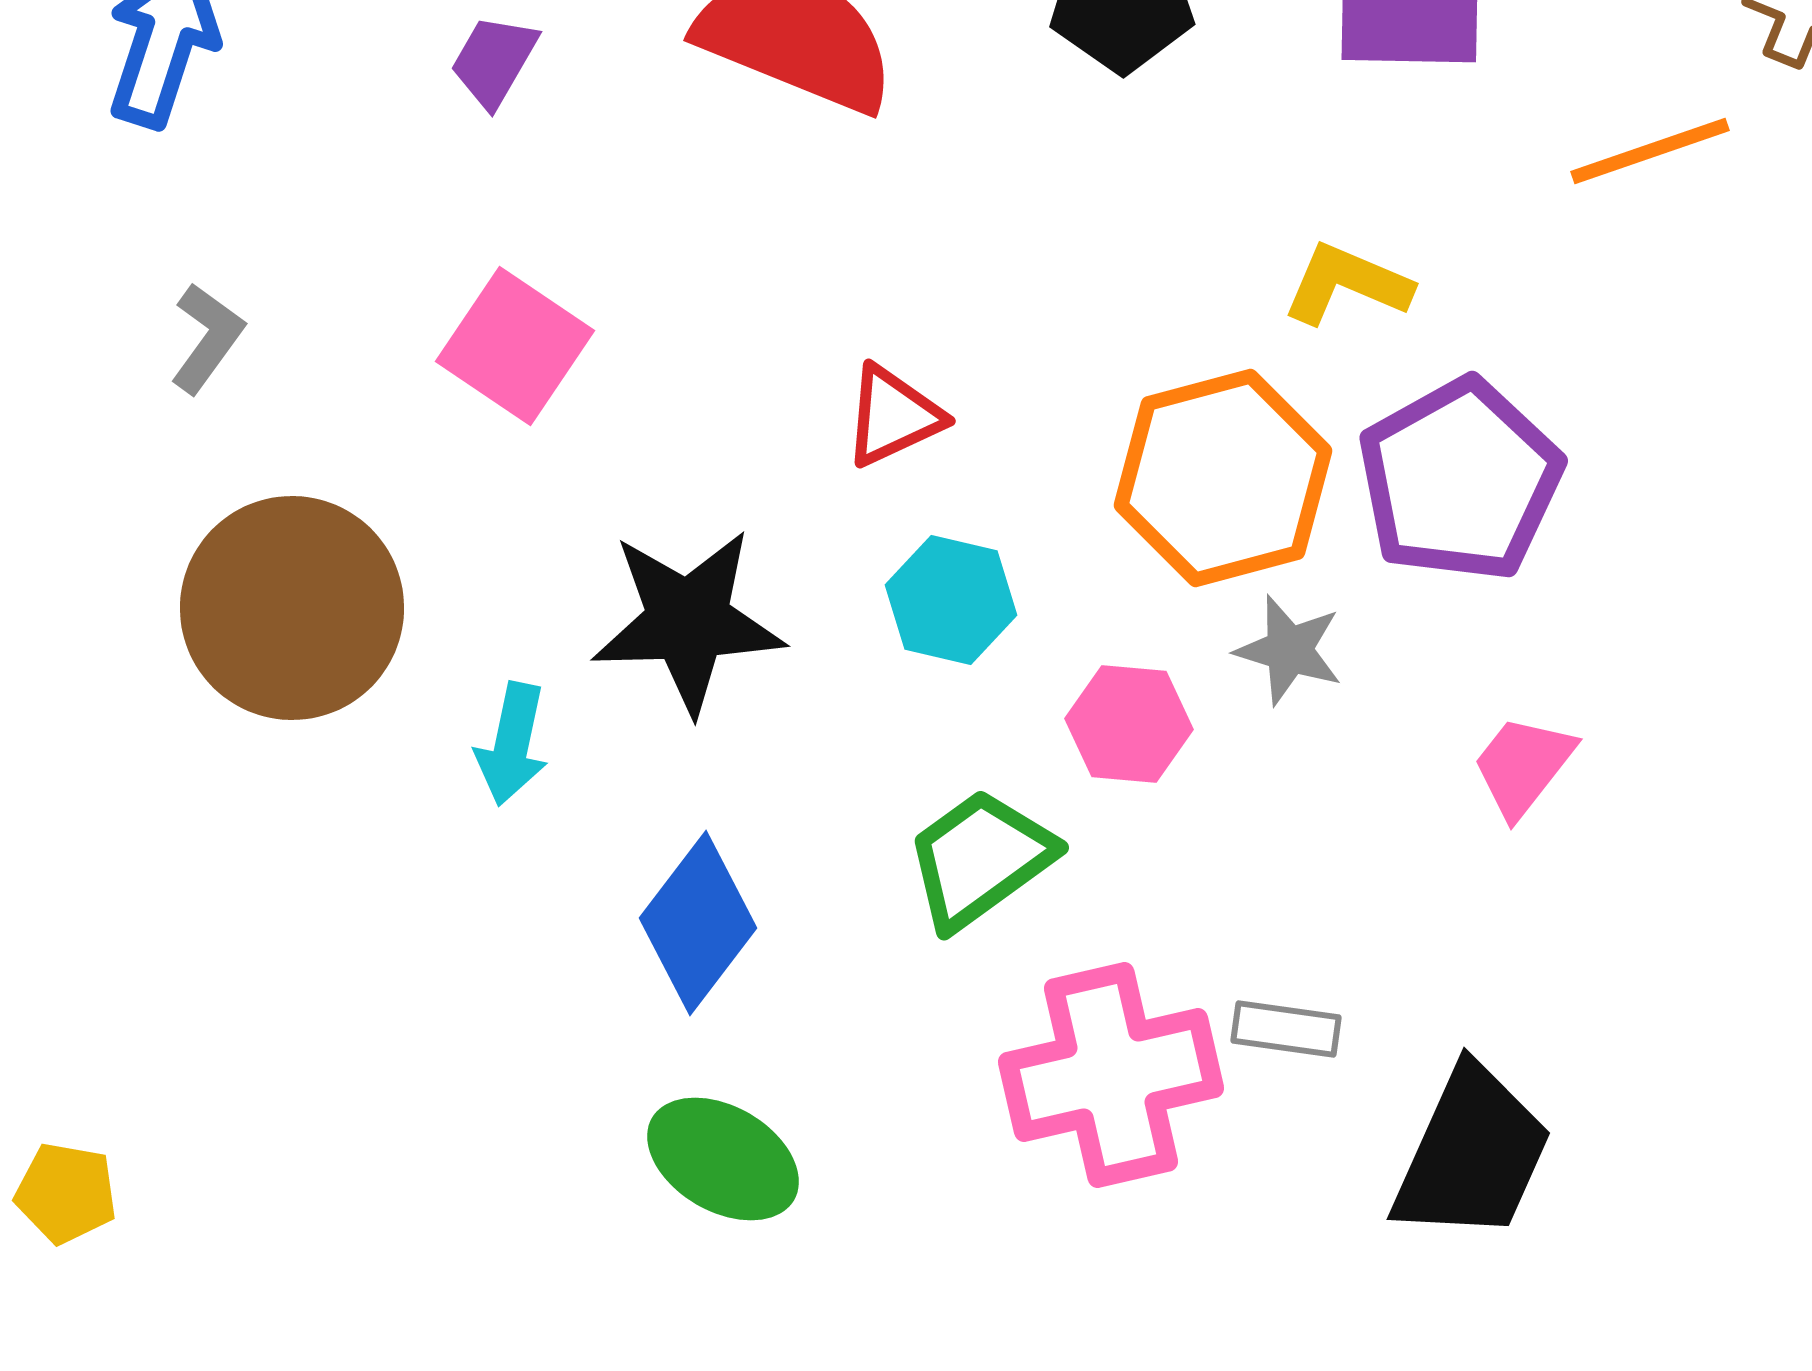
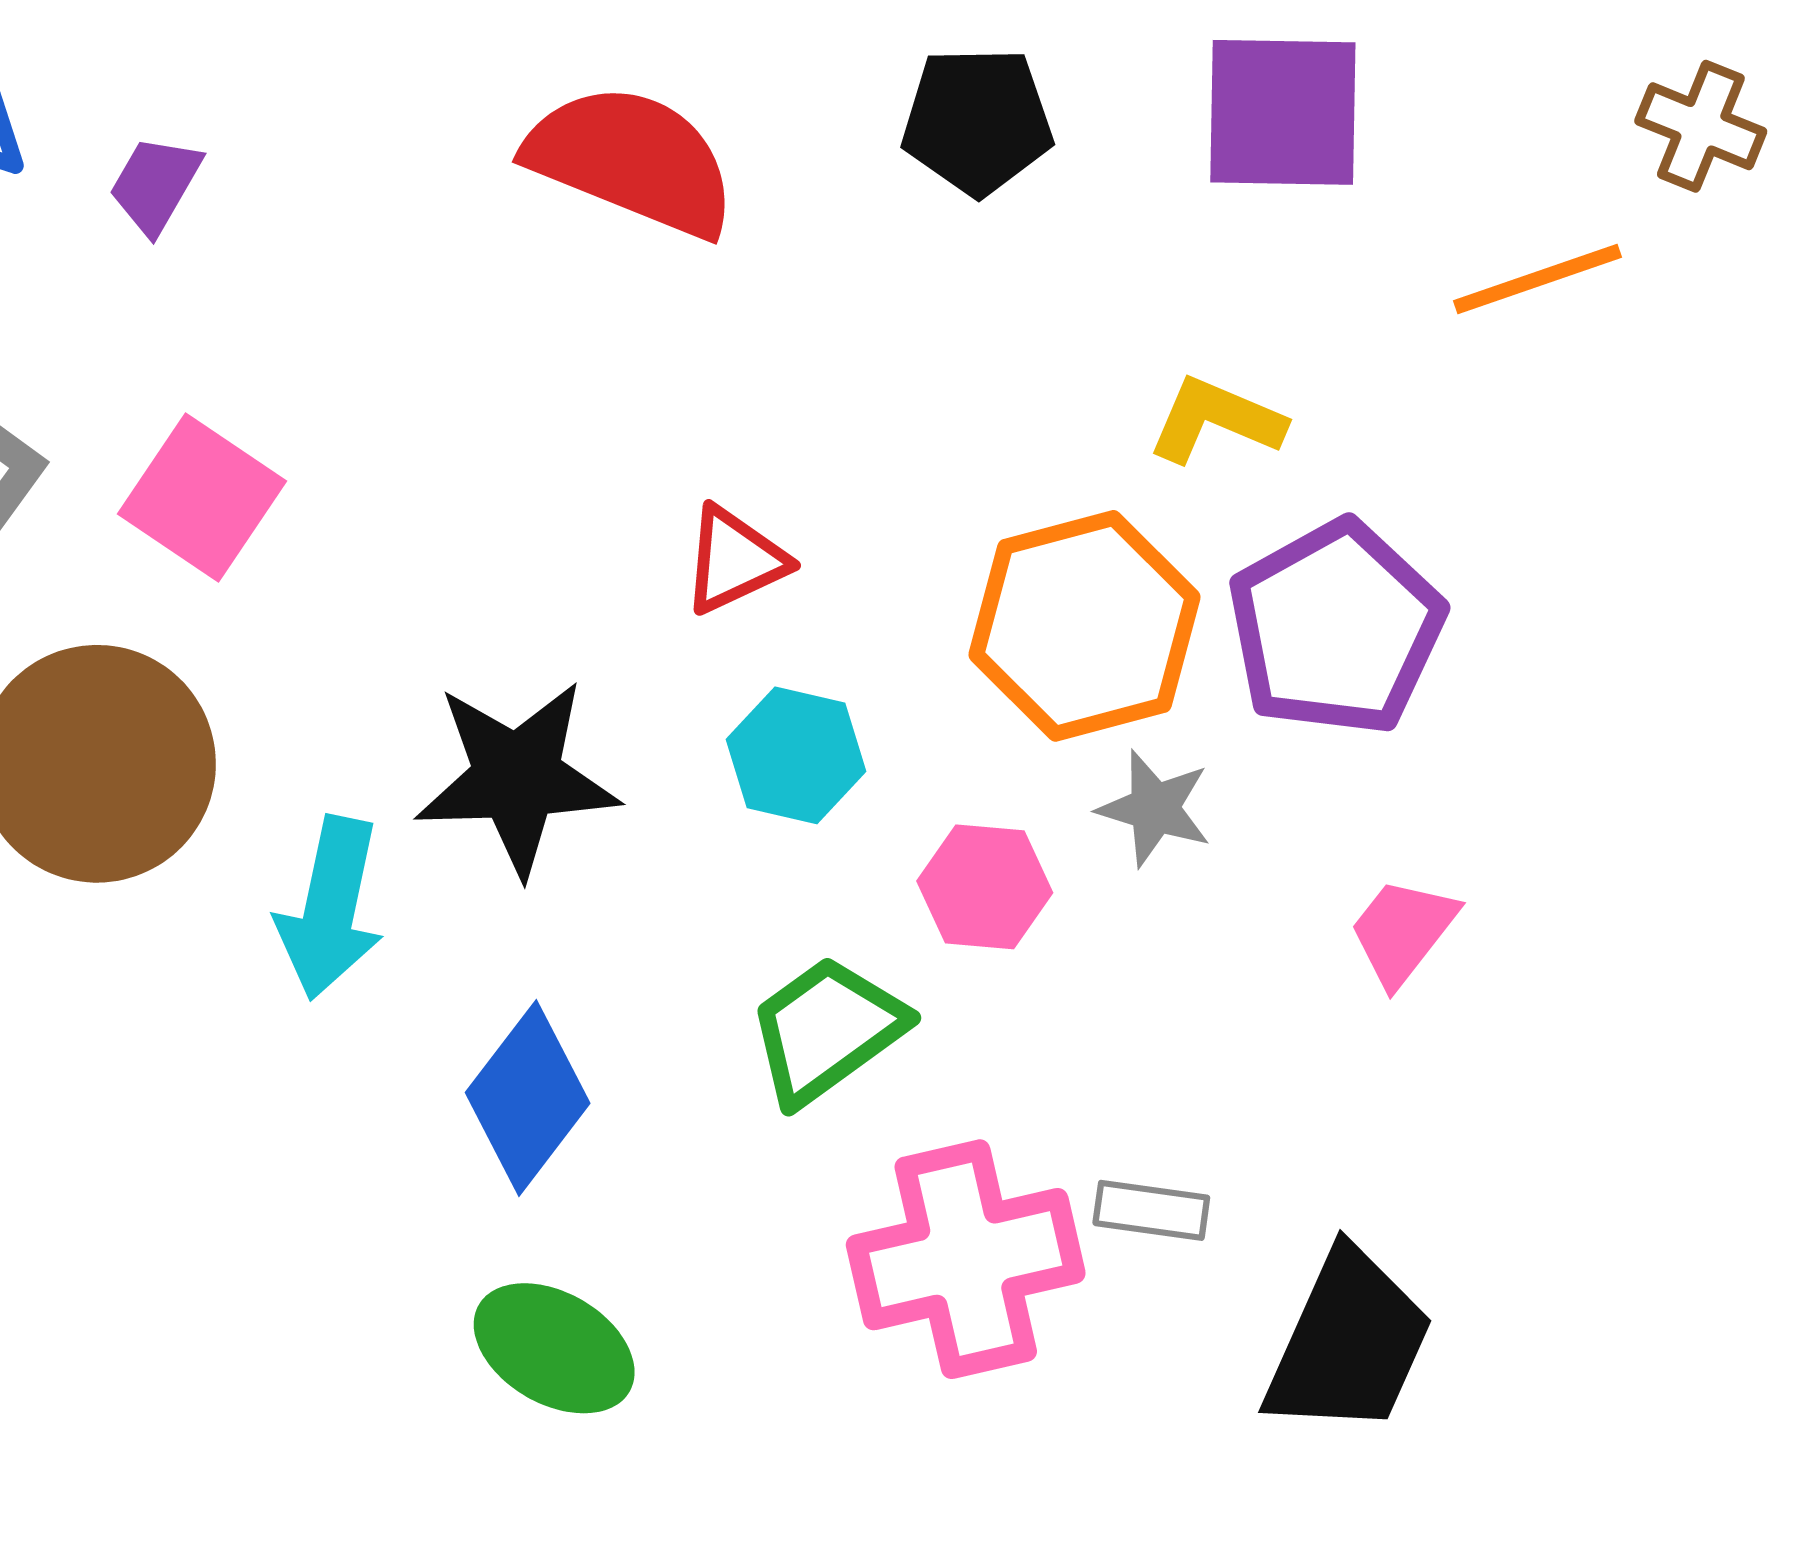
purple trapezoid: (494, 61) -> (155, 185), moved
pink square: (515, 346) -> (202, 498), moved
cyan arrow: (512, 744) -> (330, 908), size x1.4

